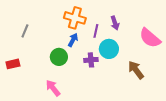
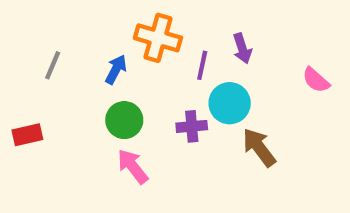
pink semicircle: (150, 38) -> (316, 80), size x0.6
blue arrow: (73, 40) -> (116, 70), moved
brown arrow: (136, 70) -> (259, 147), moved
pink arrow: (53, 88) -> (133, 166), moved

